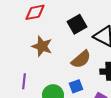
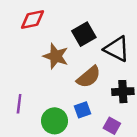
brown star: (42, 46) -> (56, 56), moved

